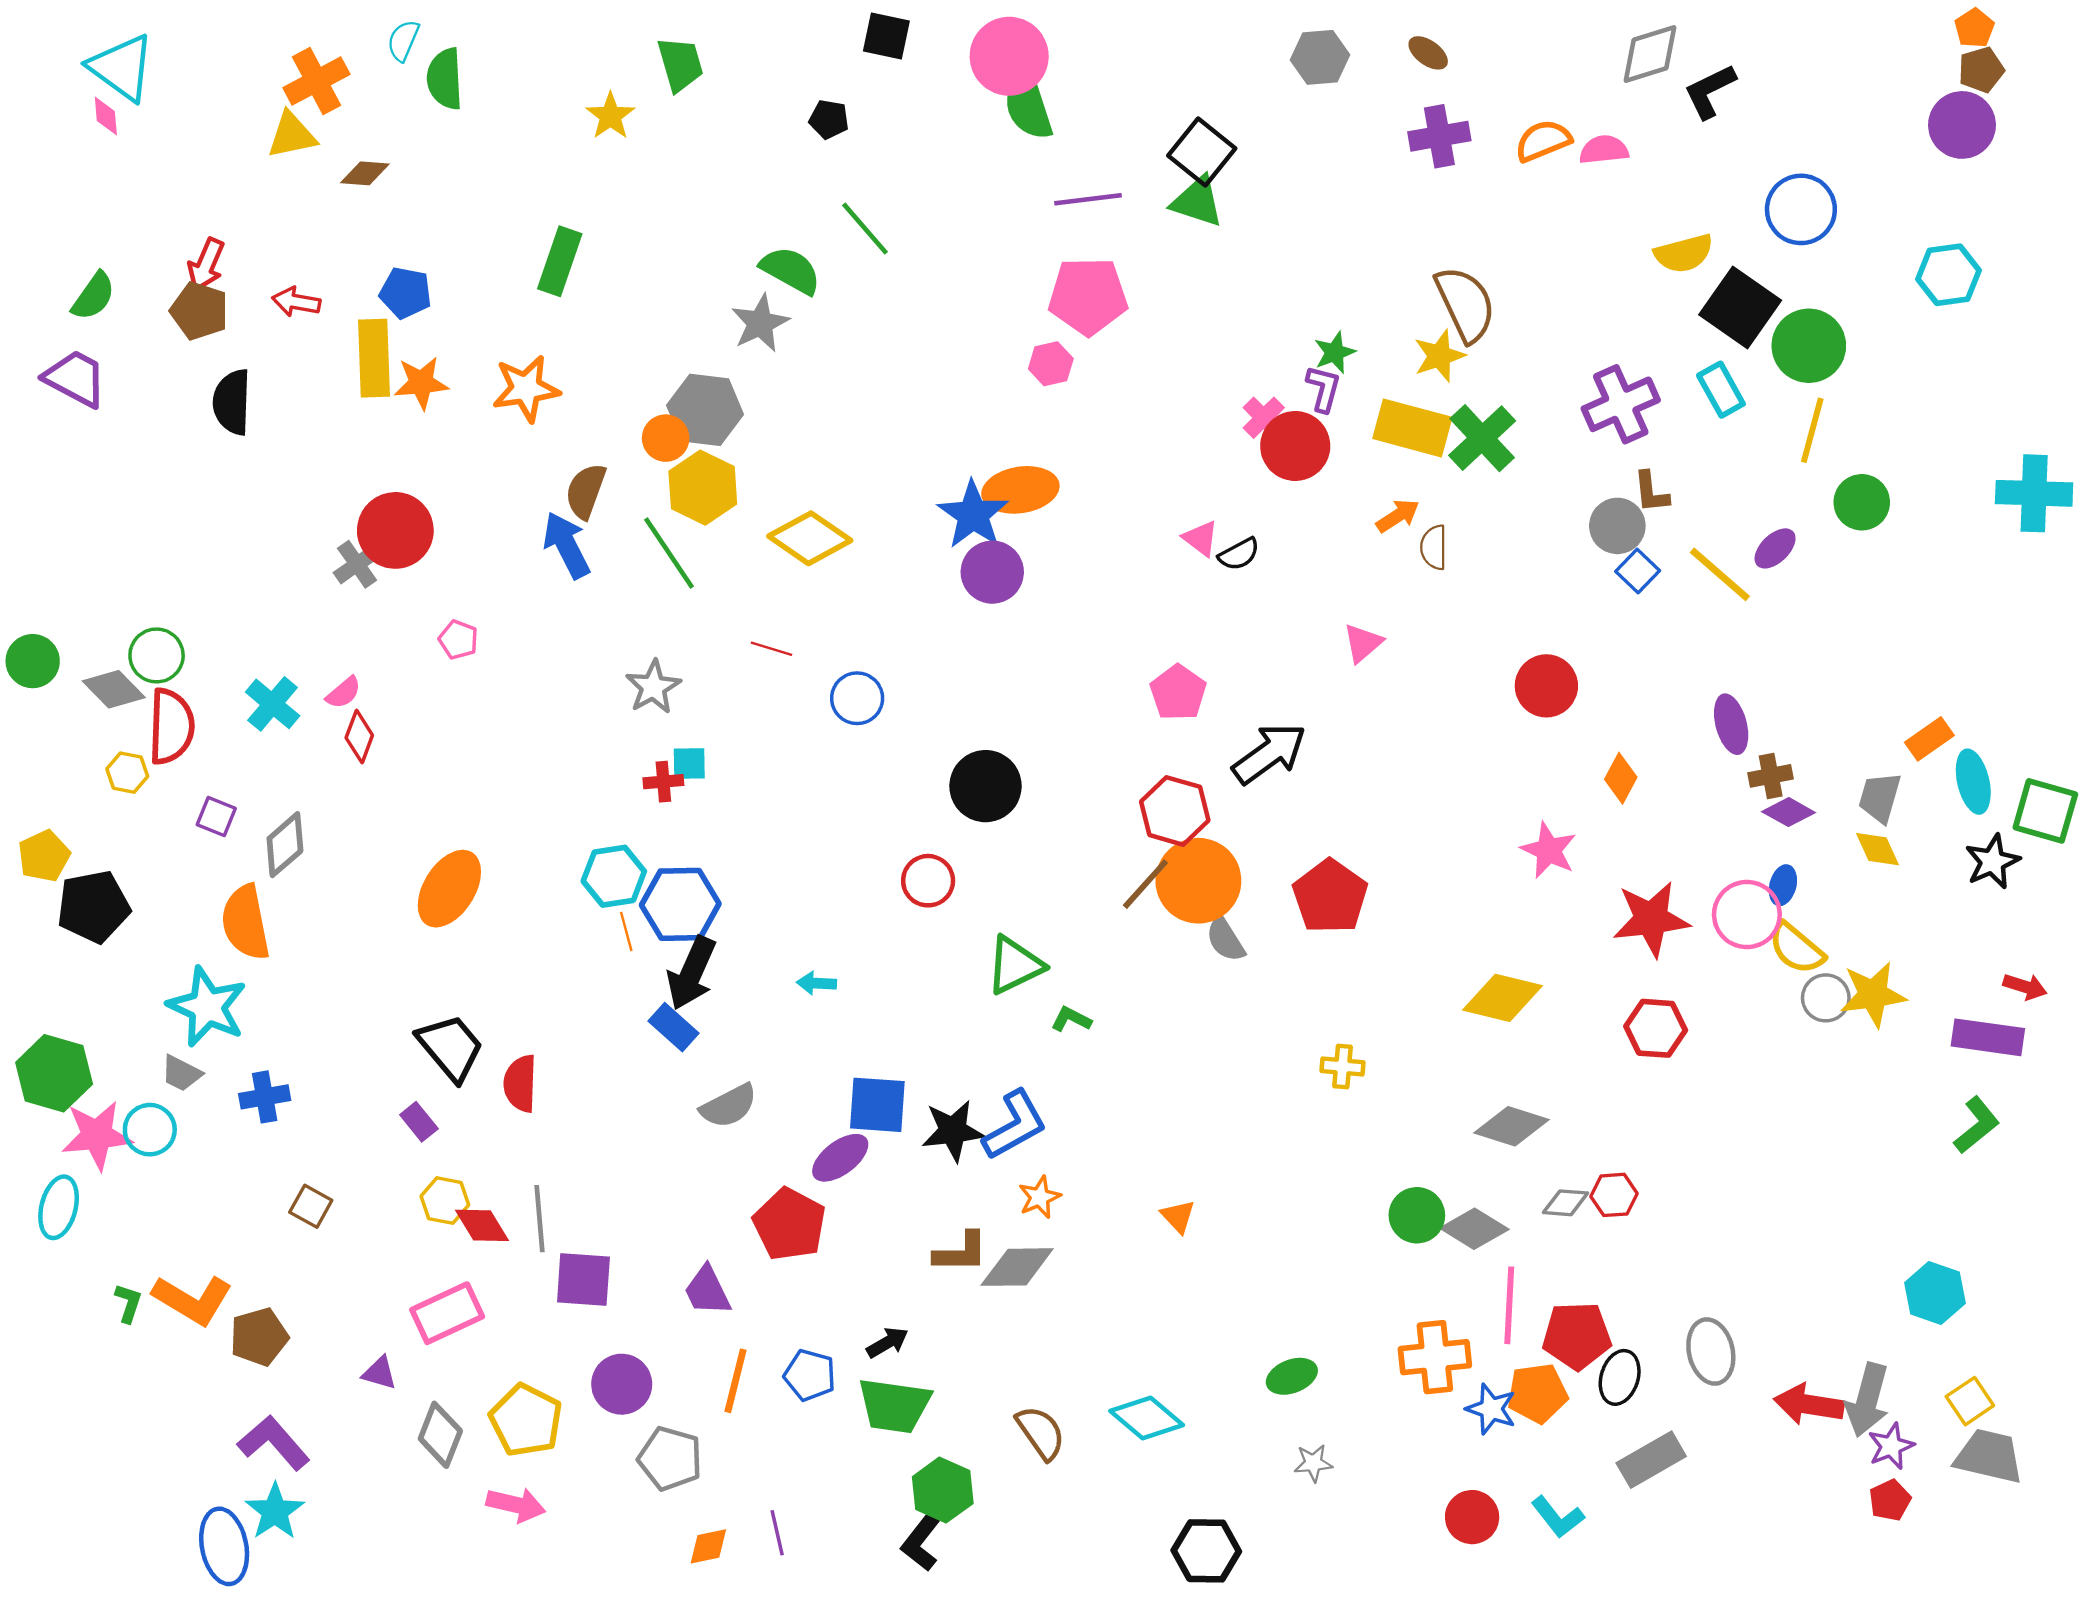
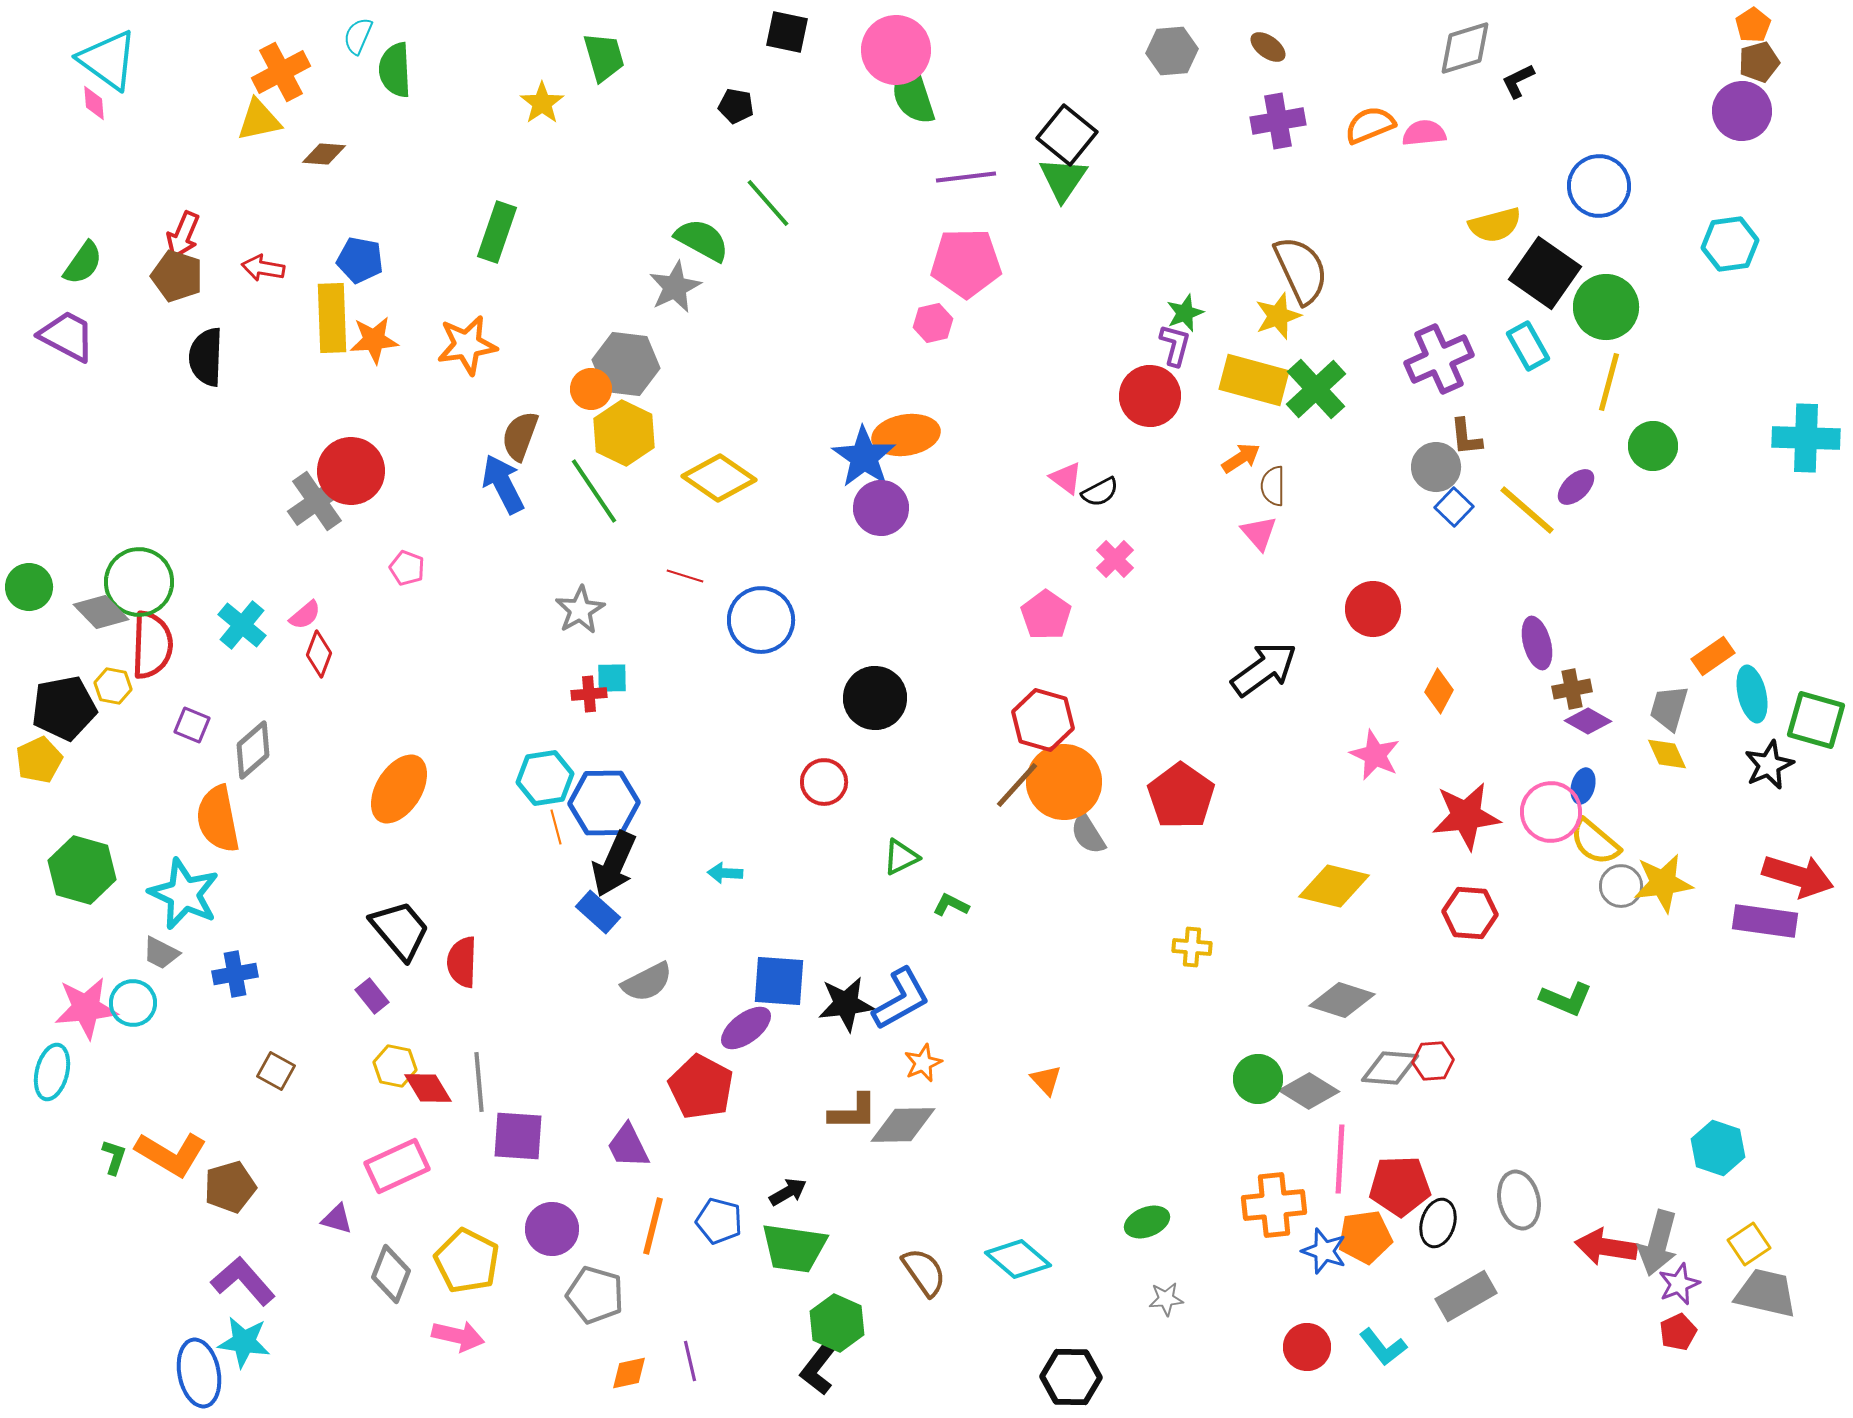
black L-shape: (1710, 91) -> (1518, 81), size x0.7
green triangle: (1197, 202) -> (1063, 179), turned 46
pink cross: (1264, 418) -> (1115, 559), moved
gray cross: (357, 564) -> (317, 501), size x1.4
pink triangle: (1363, 643) -> (1259, 533), moved, turned -30
green circle: (157, 655) -> (139, 582), size x1.4
blue circle: (857, 698) -> (761, 620), size x1.4
black arrow: (1269, 753) -> (1264, 669), moved
black pentagon: (93, 907) -> (64, 708), moved
green triangle: (1015, 965) -> (901, 857), size x0.7
red arrow: (2025, 987) -> (1798, 876), size x1.8
green hexagon: (54, 1073) -> (82, 870), moved
green L-shape: (1977, 1125) -> (1566, 999), moved, turned 62
gray diamond: (1566, 1203) -> (1390, 1068), size x1.4
cyan star: (275, 1511) -> (244, 1342), turned -30

